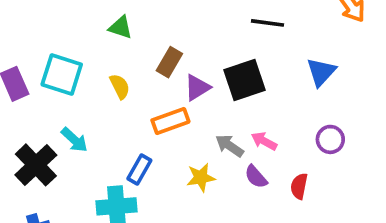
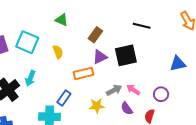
brown rectangle: (169, 62) -> (95, 35), moved
blue triangle: (321, 72) -> (178, 64), moved, turned 30
purple circle: (330, 139) -> (161, 94), moved
cyan arrow: (74, 140) -> (30, 78), turned 63
gray arrow: (230, 146) -> (114, 90), turned 112

